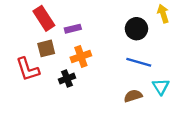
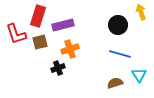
red rectangle: (44, 18) -> (38, 16), turned 50
purple rectangle: (73, 29) -> (63, 25), size x1.5
red L-shape: (28, 69) -> (16, 34), moved

